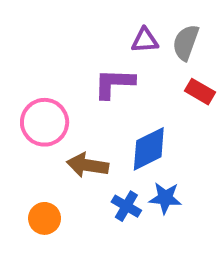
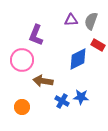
purple L-shape: (114, 83) -> (36, 35), moved, turned -70
blue diamond: (149, 149) -> (78, 59), moved

